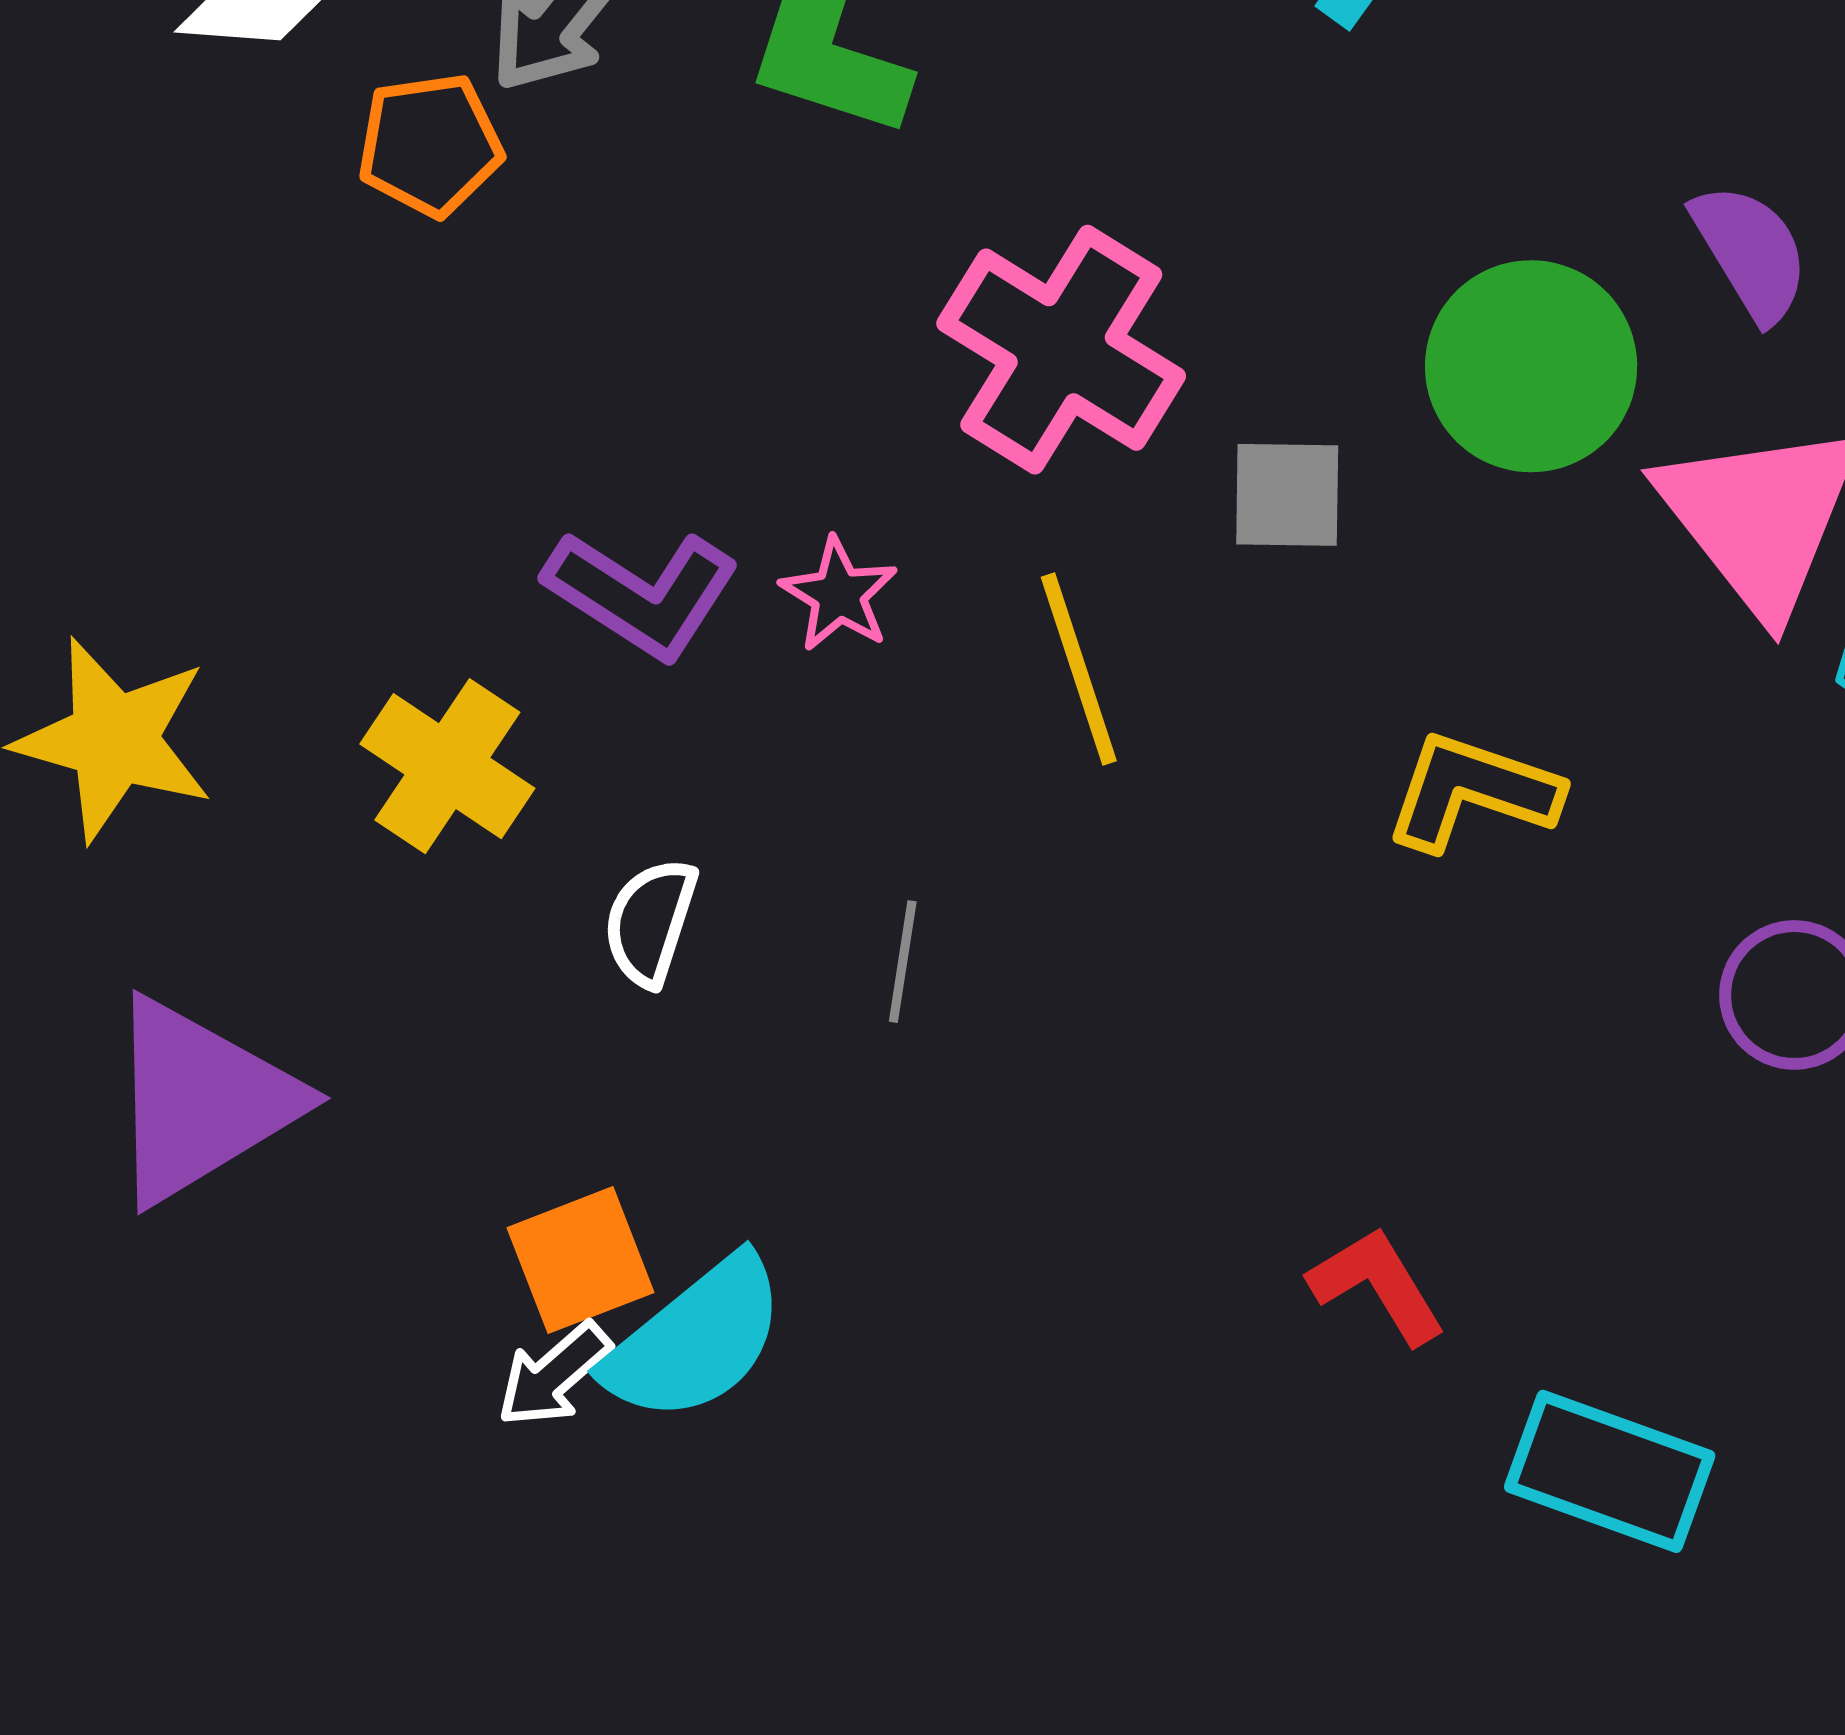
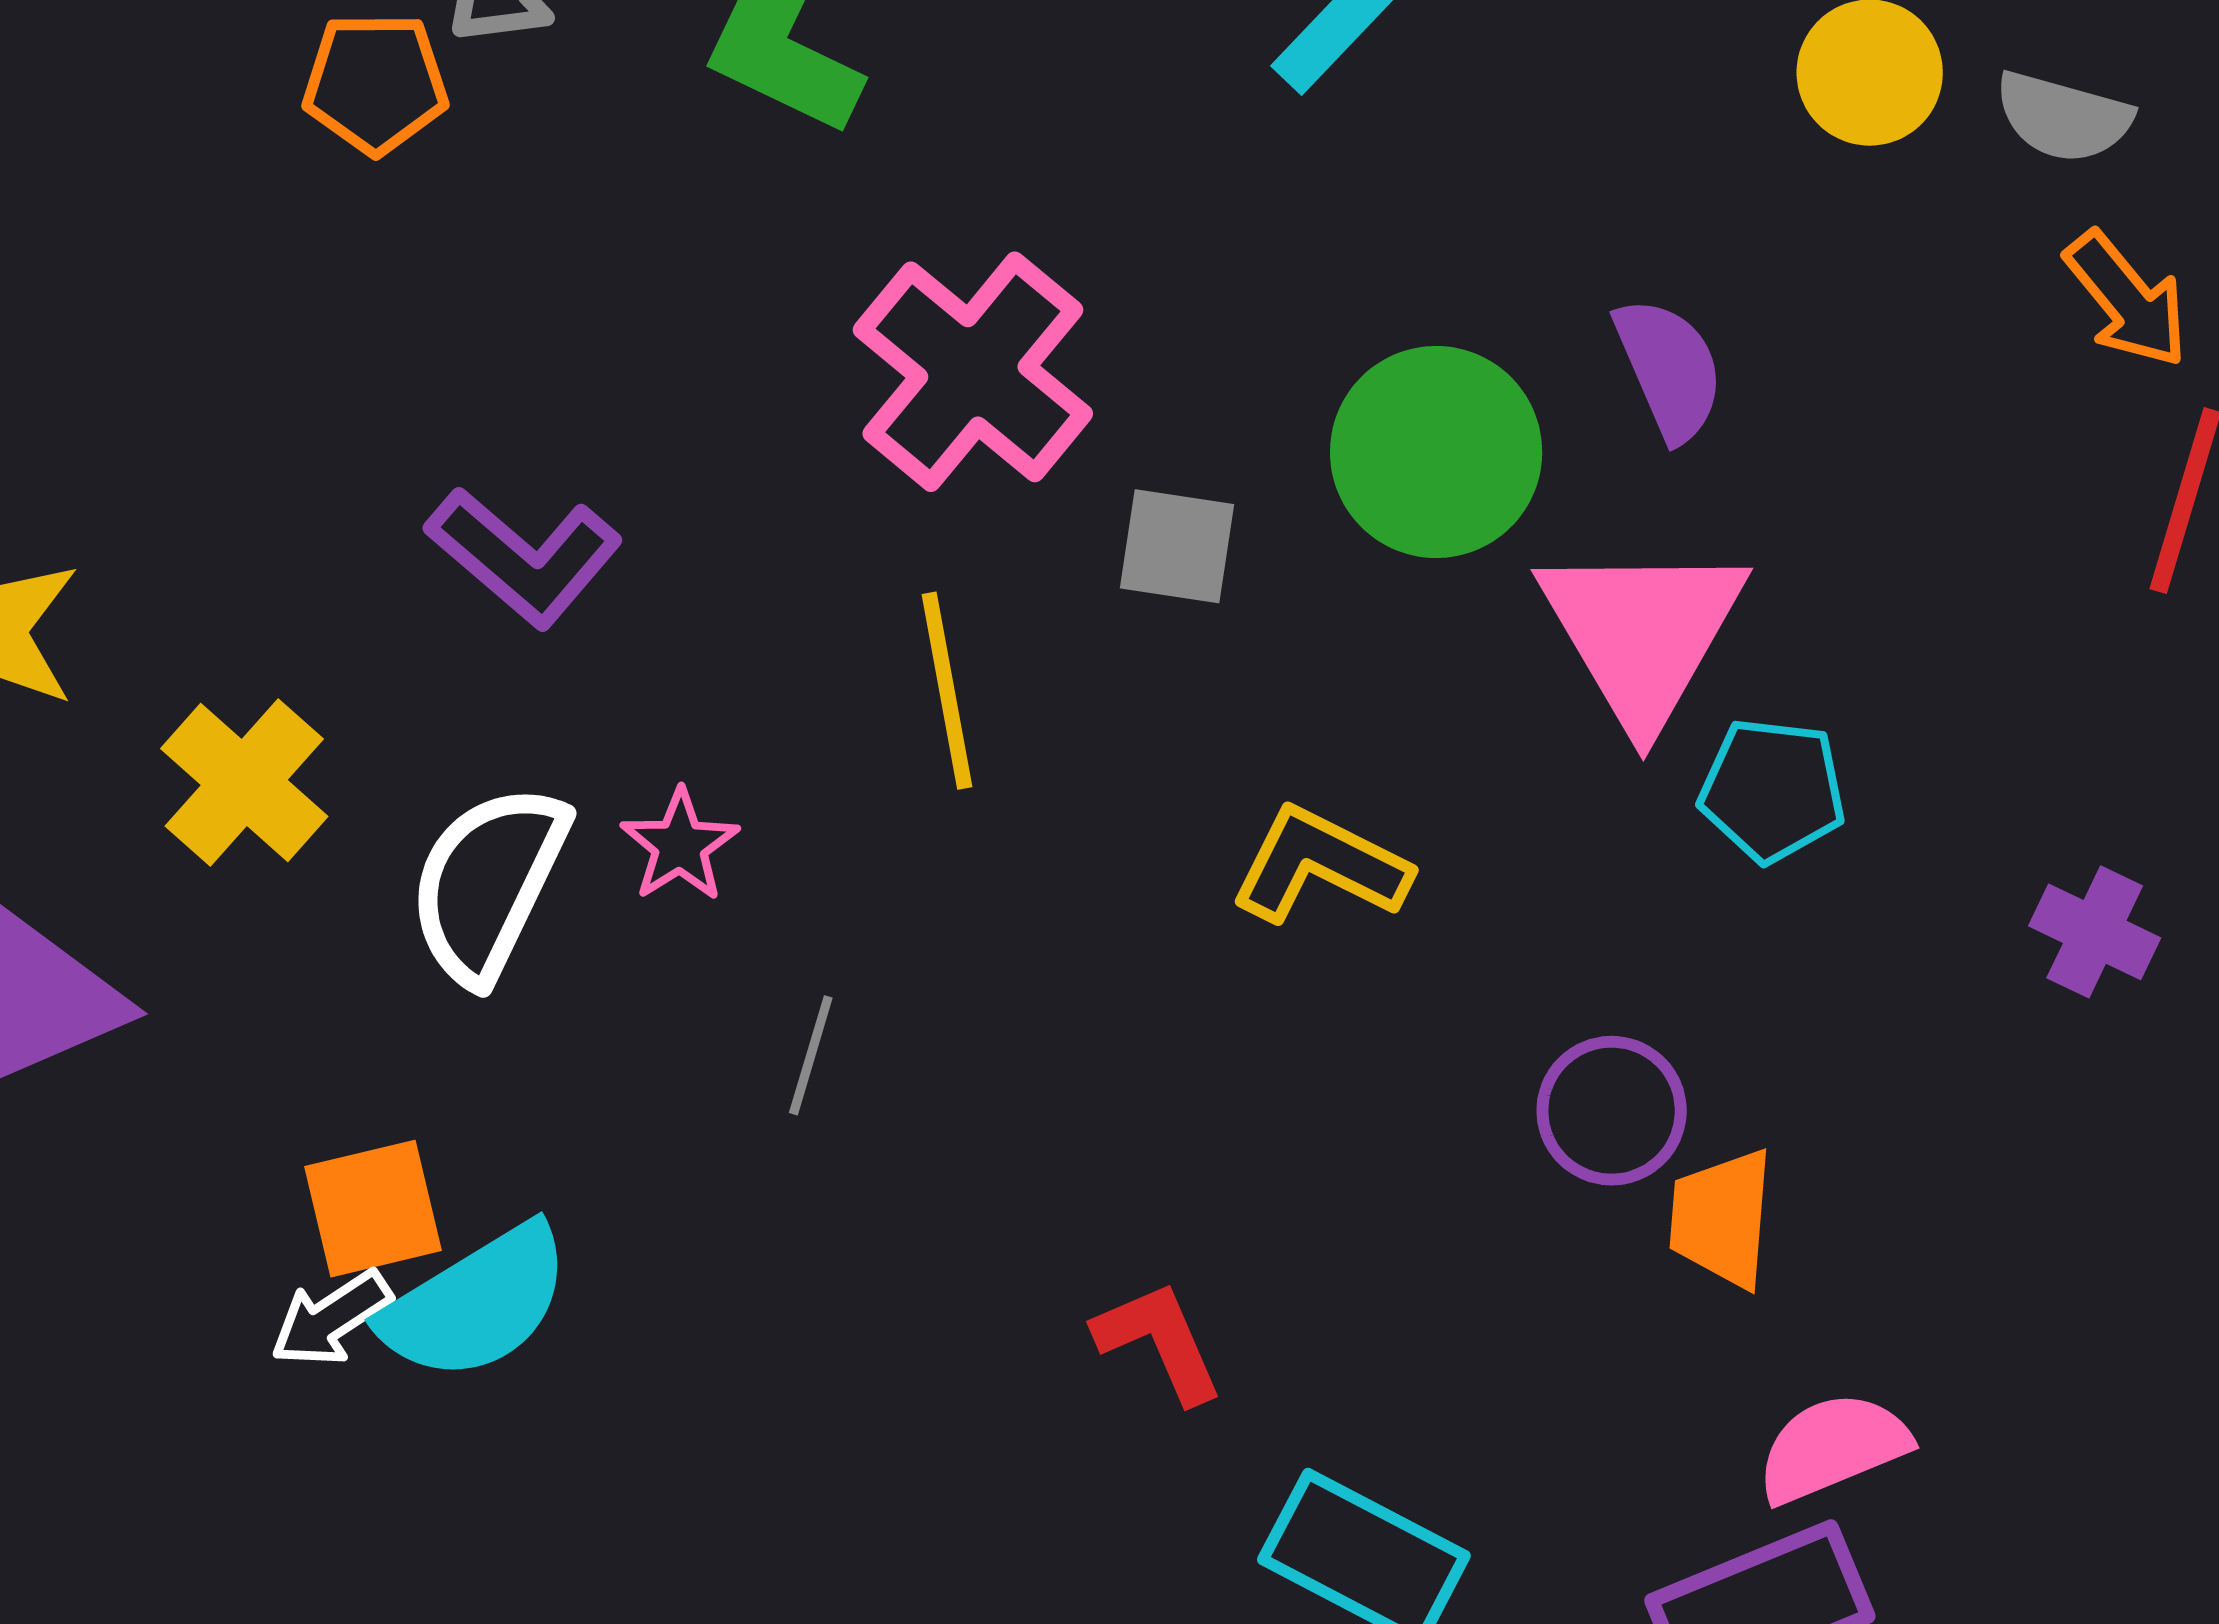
pink star: (839, 595) -> (680, 845), moved
yellow cross: (447, 766) -> (244, 783), moved
white semicircle: (650, 922) -> (488, 883), size x1.6
gray line: (903, 962) -> (811, 1055), moved

